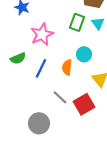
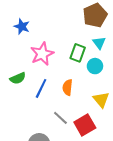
green rectangle: (77, 22) -> (78, 53), moved
cyan circle: (84, 54) -> (95, 66), moved

